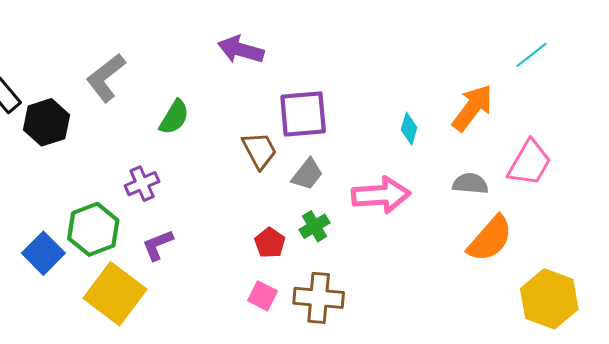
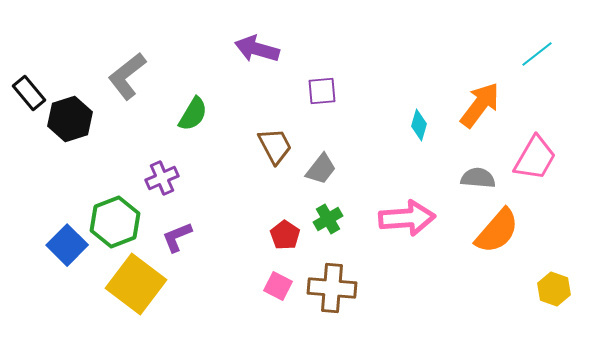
purple square: (303, 114) -> (322, 91), moved, size x0.6
pink arrow: (381, 195) -> (407, 218), moved
yellow hexagon: (549, 299) -> (554, 289), size x0.6

